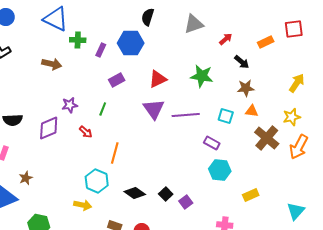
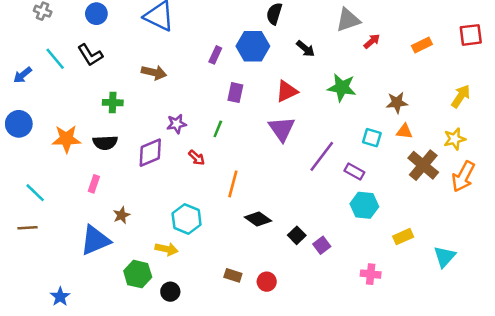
gray triangle: (194, 24) -> (348, 20), moved
red square: (294, 29) -> (471, 35), moved
green cross: (78, 40) -> (113, 103), moved
black arrow: (242, 62) -> (306, 49), moved
purple rectangle: (117, 80) -> (235, 93), turned -49
purple line: (186, 115) -> (322, 156), moved, turned -48
cyan hexagon: (97, 181) -> (187, 219), moved
black diamond: (135, 193) -> (258, 219), moved
yellow arrow: (83, 205) -> (167, 249), moved
cyan triangle: (296, 211) -> (444, 257), moved

